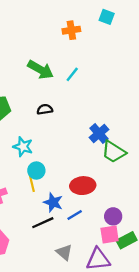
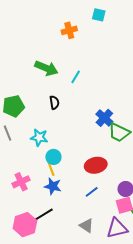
cyan line: (72, 74) -> (76, 77), moved
black semicircle: (45, 109) -> (54, 103), turned 96
blue star: (53, 202) -> (53, 186), moved
black line: (43, 223) -> (44, 214), moved

